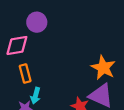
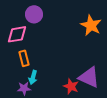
orange star: (103, 68) -> (91, 25), moved

